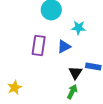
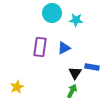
cyan star: (79, 28) -> (76, 20), moved

